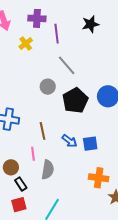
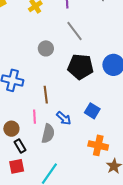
gray circle: (48, 87) -> (46, 48), moved
black pentagon: (75, 100) -> (81, 67), turned 30
blue arrow: (69, 141) -> (64, 118), moved
blue square: (90, 144) -> (92, 111), turned 35

